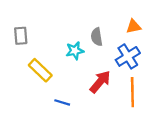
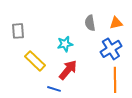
gray semicircle: (97, 37) -> (90, 23), moved
red arrow: (100, 82) -> (68, 70), moved

